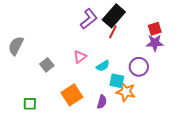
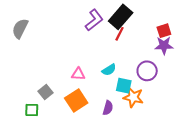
gray semicircle: (16, 46) -> (20, 29), moved
pink triangle: (80, 57) -> (78, 74), moved, turned 40
gray square: (47, 65) -> (45, 92), moved

